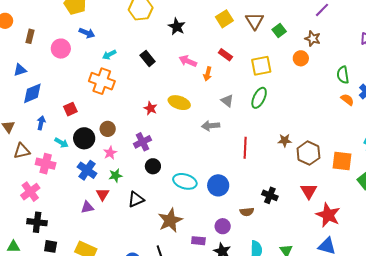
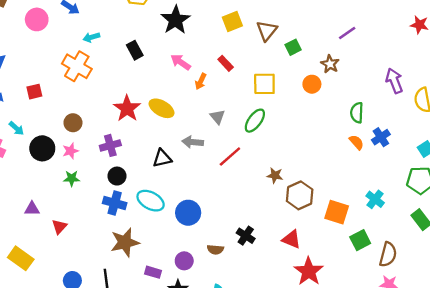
black star: (177, 27) -> (176, 20), size x1.4
red star: (151, 108) -> (127, 109), size x1.6
black circle: (84, 138) -> (42, 148), moved
red line: (245, 148) -> (230, 156), moved, turned 35
blue cross: (87, 170) -> (115, 203), moved, turned -30
red triangle: (309, 191) -> (291, 239), turned -48
red triangle: (103, 194) -> (59, 227), moved
black triangle: (136, 199) -> (162, 158), moved

